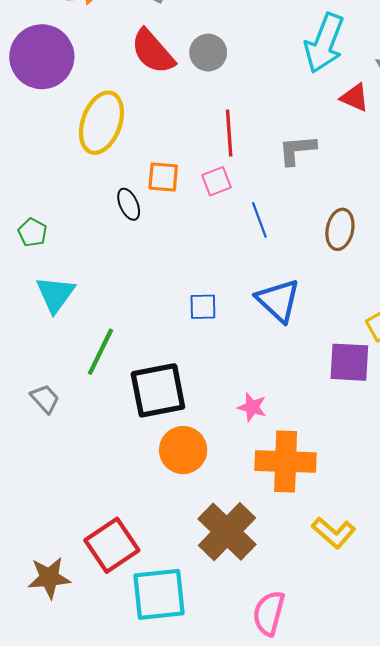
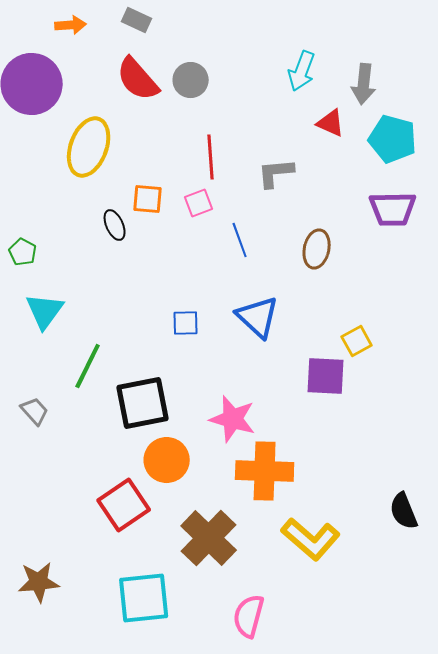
cyan arrow: (324, 43) -> (302, 71), size x0.7
pink star: (252, 407) -> (233, 419), size x1.6
yellow L-shape: (334, 533) -> (311, 539), size x1.4
red square: (112, 545) -> (124, 505), moved

